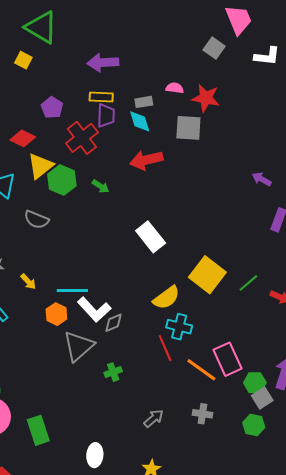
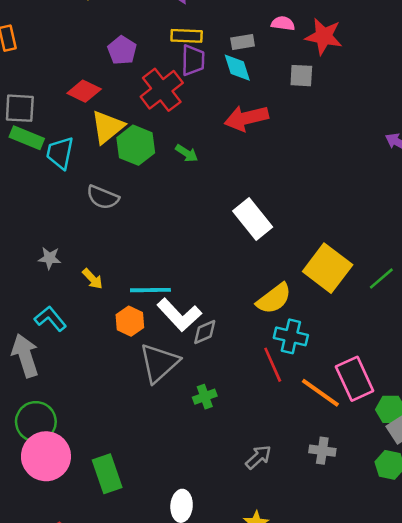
gray square: (188, 128) -> (301, 76), size x0.7

